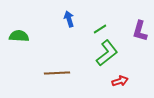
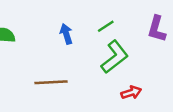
blue arrow: (69, 19) -> (66, 34), moved

